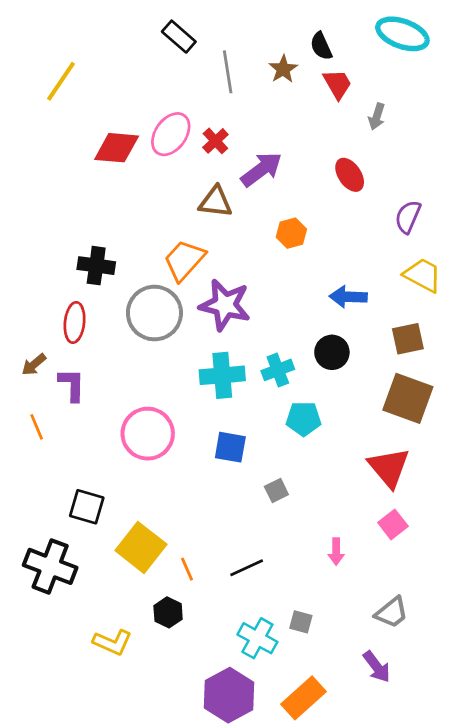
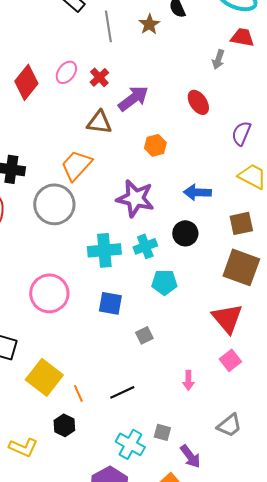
red trapezoid: (337, 84) -> (242, 37), moved, turned -50
pink ellipse: (171, 134) -> (66, 72), size x0.7
red diamond: (117, 148) -> (26, 82), turned -56
purple star: (225, 305) -> (135, 198), moved
purple arrow: (377, 667) -> (190, 456), moved

